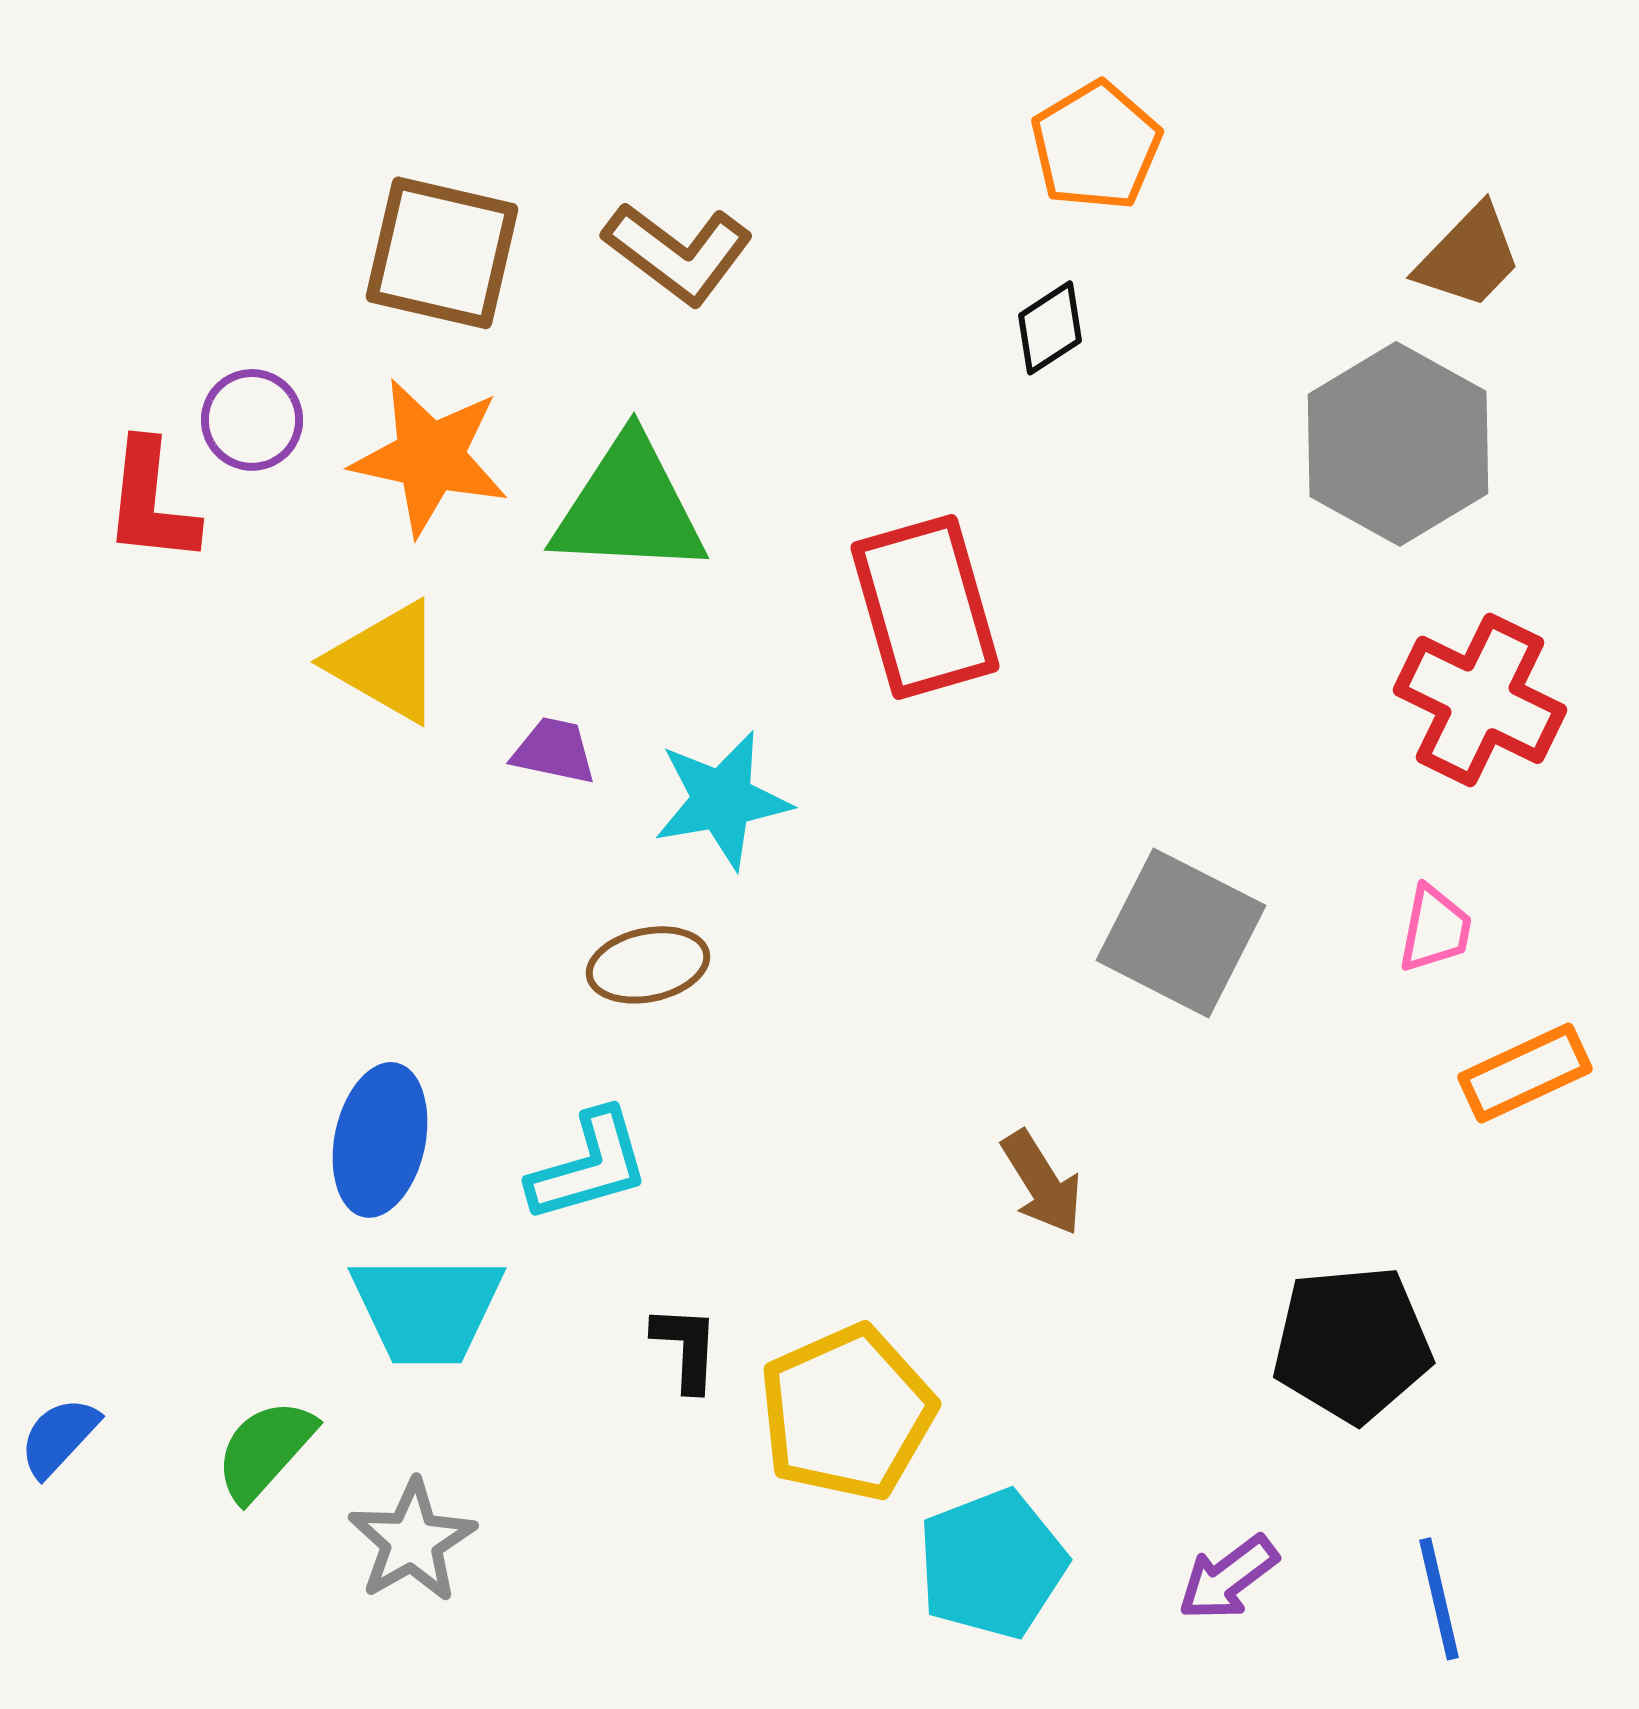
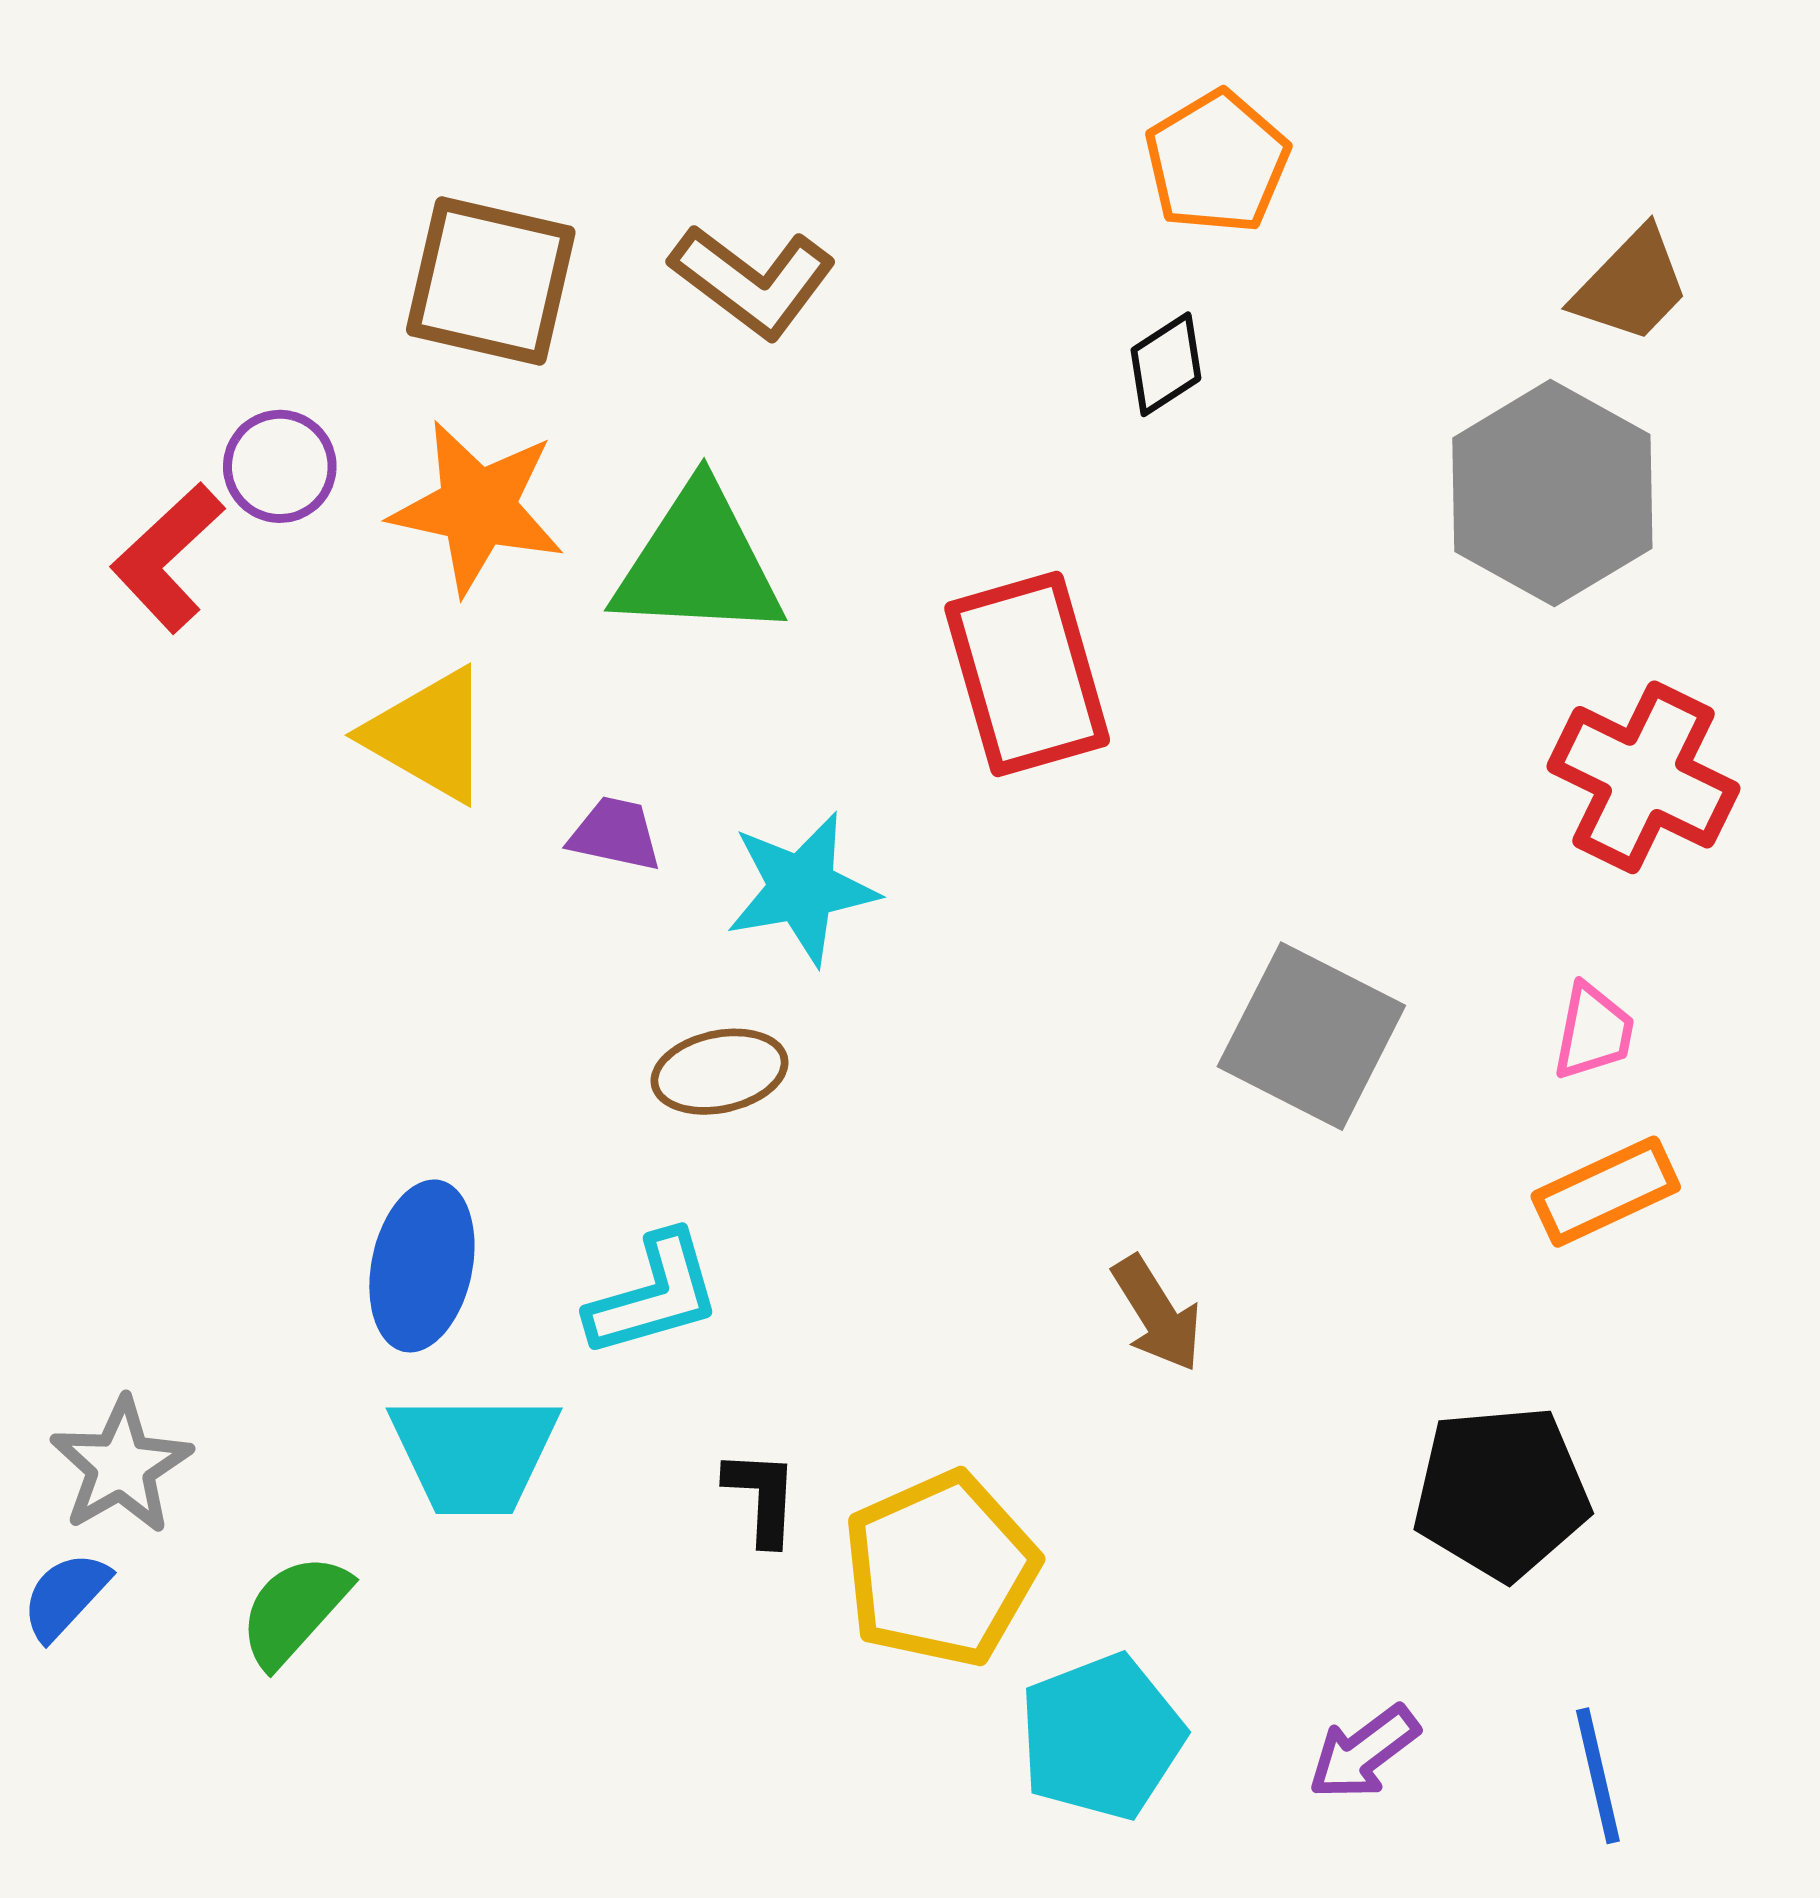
red L-shape: (151, 502) -> (168, 557), turned 41
orange rectangle: (1525, 1073) -> (1606, 1192), moved
gray star: (412, 1541) -> (121, 1466), moved

